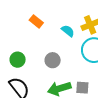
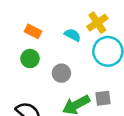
green circle: (18, 60) -> (30, 59), moved

